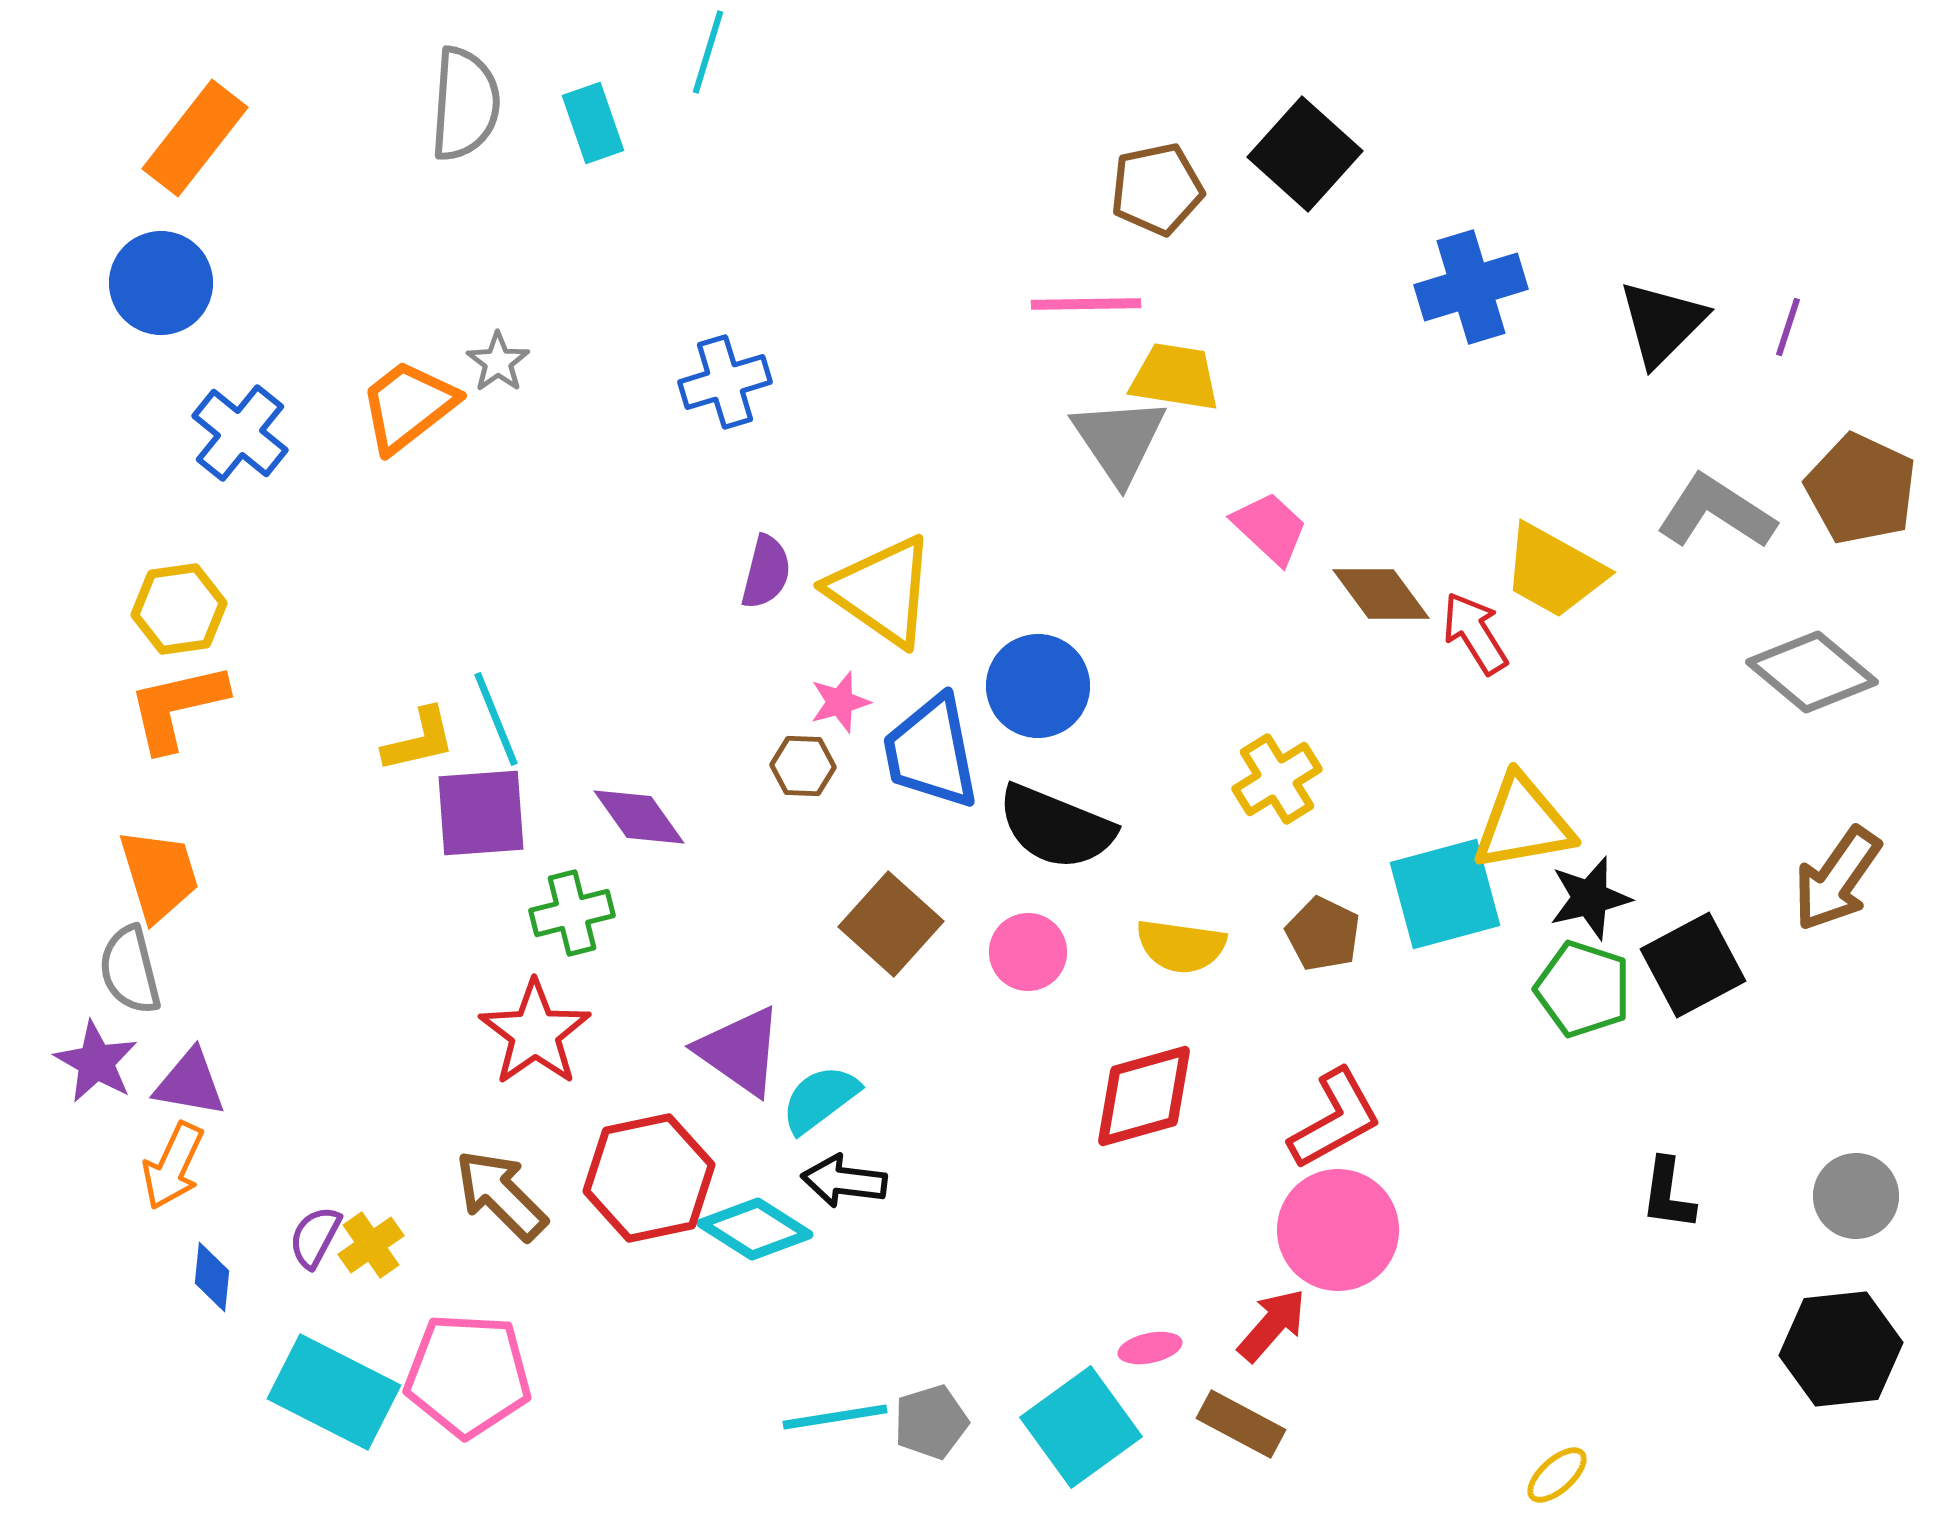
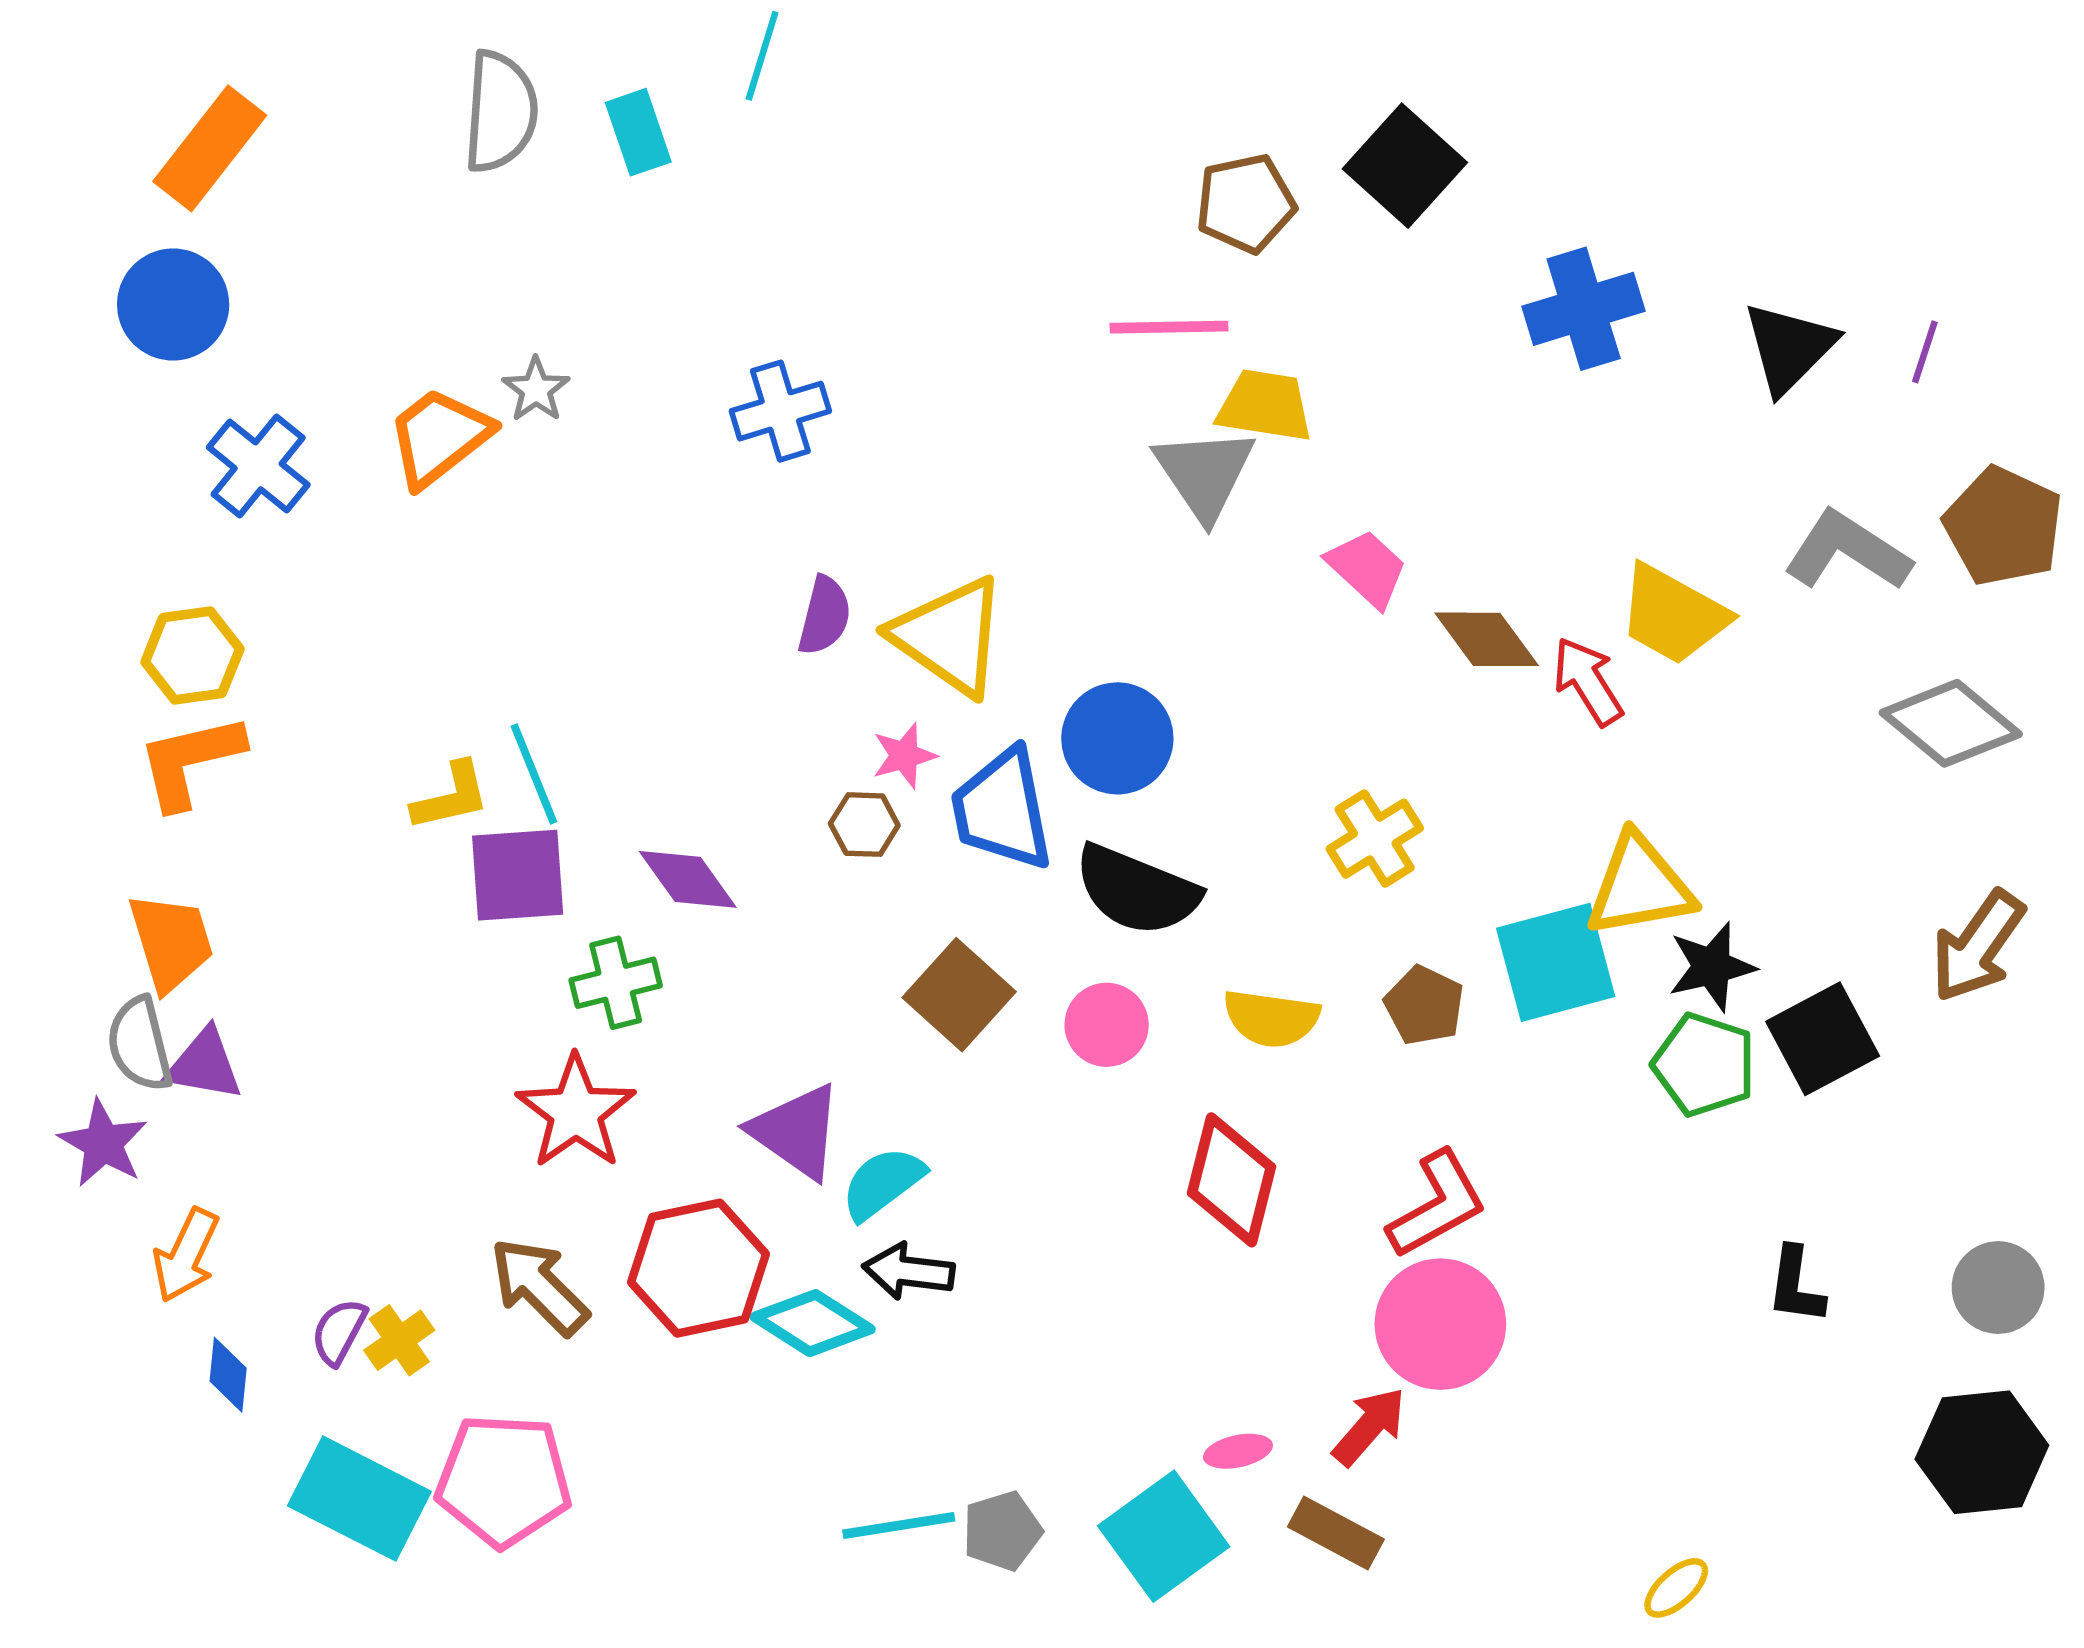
purple triangle: (190, 1083) -> (204, 1065), moved
red diamond: (1144, 1096) -> (1231, 1180), turned -60

